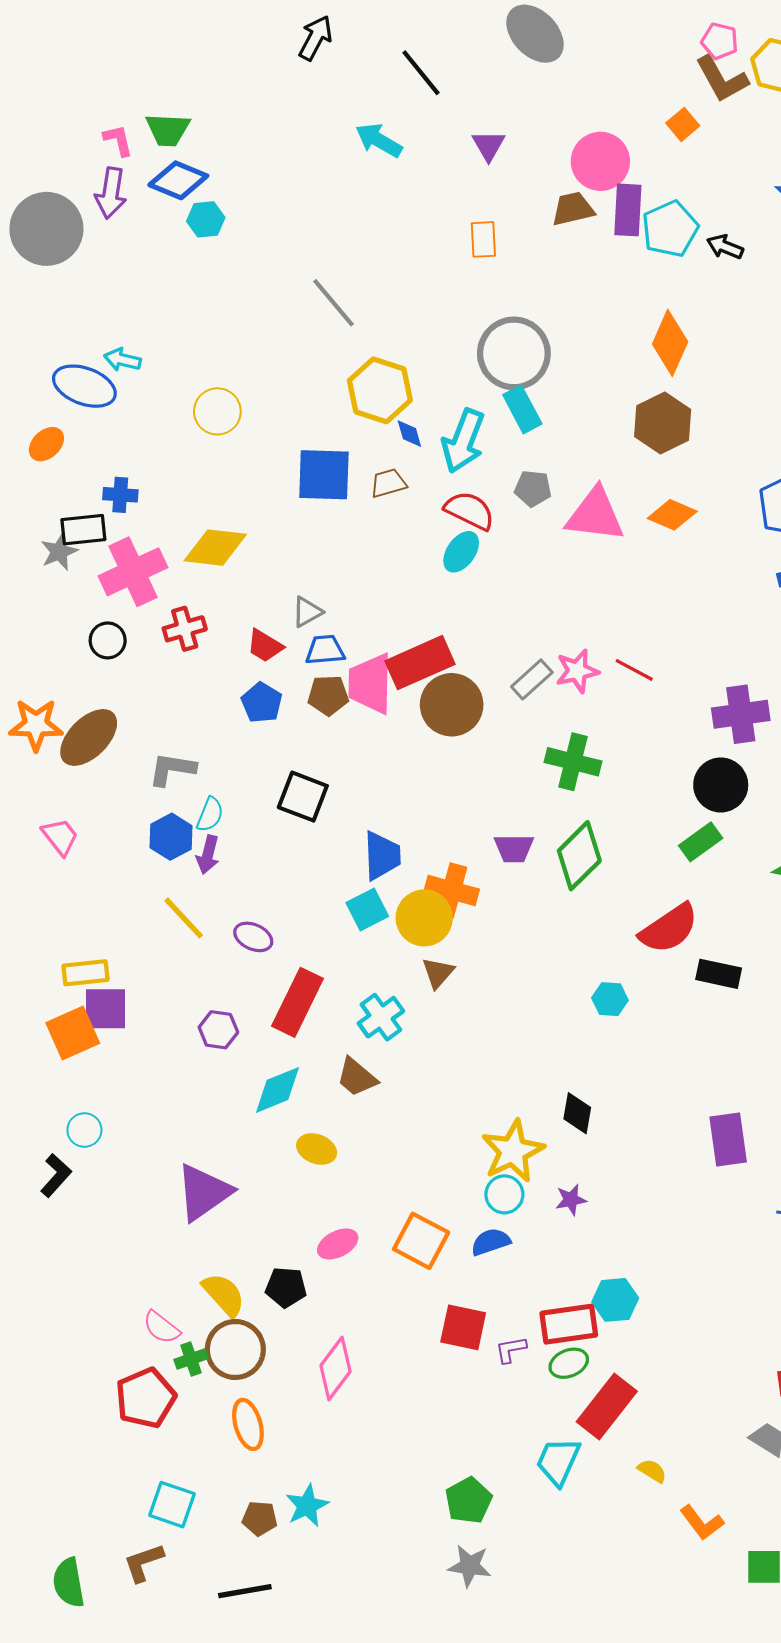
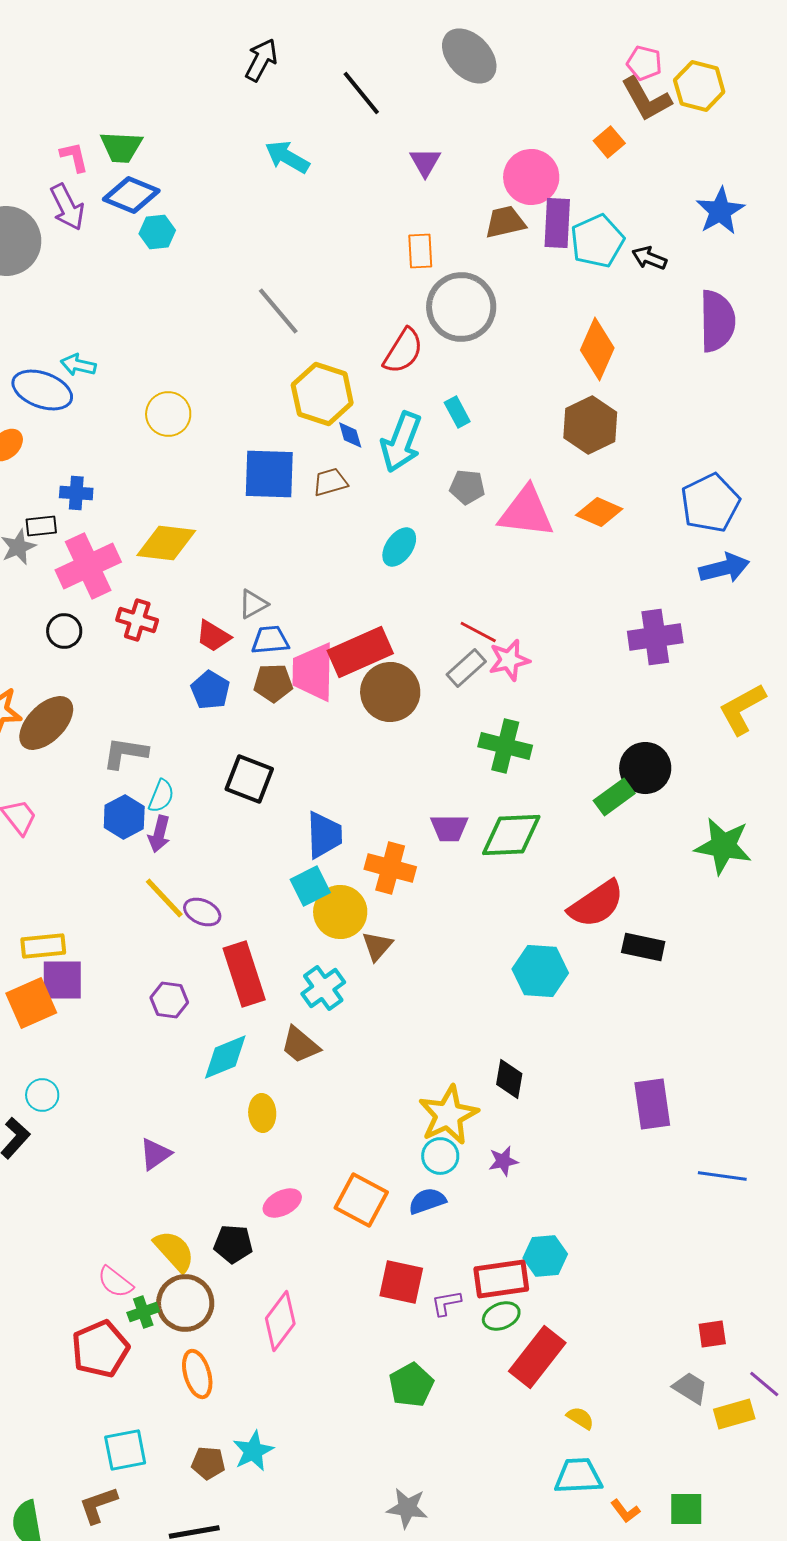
cyan arrow: (379, 140) -> (287, 157), moved
purple arrow: (111, 193) -> (67, 207), turned -36
gray circle: (514, 353) -> (461, 307), moved
cyan rectangle: (522, 409) -> (457, 412), size x0.7
red semicircle: (470, 511) -> (403, 351), moved, turned 96
black rectangle: (83, 530) -> (41, 526), size x0.7
red cross: (185, 629) -> (137, 620), turned 33
red line: (634, 670) -> (478, 632), moved
purple cross: (741, 714) -> (655, 637), moved
green rectangle: (701, 842) -> (614, 797), moved
green diamond: (579, 856) -> (511, 835), turned 42
yellow line: (184, 918) -> (164, 898), moved
yellow circle: (424, 918) -> (340, 912), moved
cyan hexagon: (610, 999) -> (540, 971), size x1.6
red rectangle: (298, 1002) -> (244, 974), turned -44
yellow ellipse: (317, 1149) -> (262, 1113), turned 66
purple triangle: (204, 1192) -> (155, 1154), size x0.6
cyan trapezoid: (558, 1461) -> (578, 1476), moved, turned 63
green pentagon: (469, 1500) -> (411, 1385), moved
cyan square: (172, 1505) -> (125, 1450), turned -30
orange L-shape: (702, 1523) -> (625, 1511), moved, size x0.7

